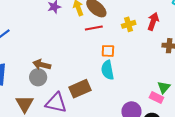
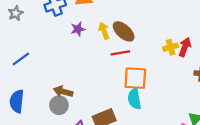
yellow cross: (129, 24) -> (171, 47), moved
orange square: (108, 51) -> (135, 78), size x1.6

